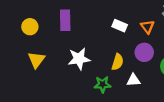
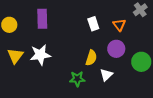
white rectangle: (120, 26) -> (93, 24), turned 48
white star: (79, 59) -> (40, 55), moved
white triangle: (134, 80) -> (106, 75), turned -40

